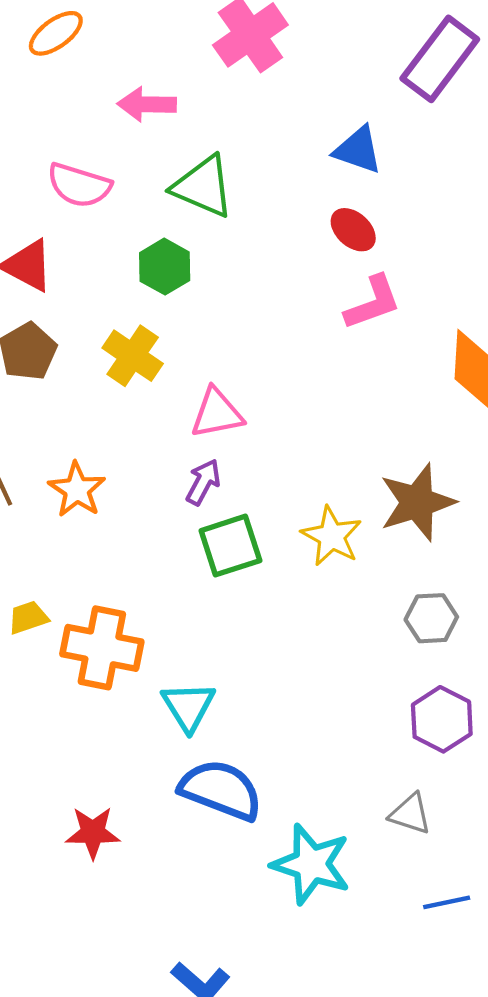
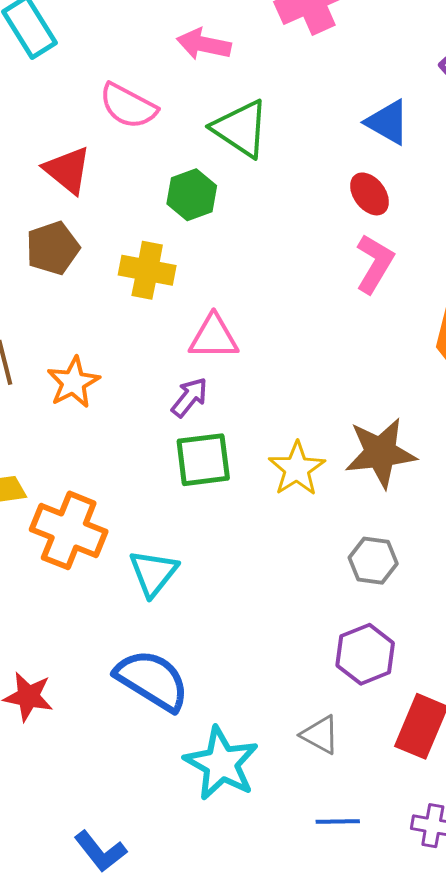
pink L-shape: (373, 303) -> (375, 264), turned -50
yellow cross: (133, 356) -> (147, 270), turned -34
cyan triangle: (188, 706) -> (153, 573), moved

